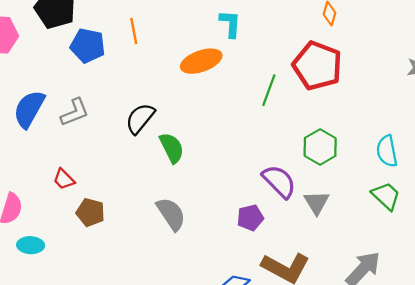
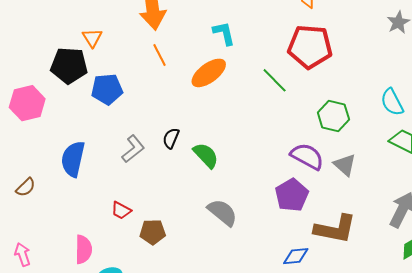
orange line: (134, 31) -> (160, 55), moved
green line: (269, 90) -> (275, 80), turned -48
gray L-shape: (75, 112) -> (133, 149), moved
black semicircle: (140, 118) -> (171, 138), size x0.7
purple pentagon: (250, 218) -> (292, 195), size x1.4

